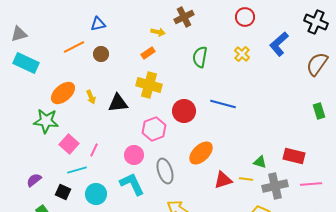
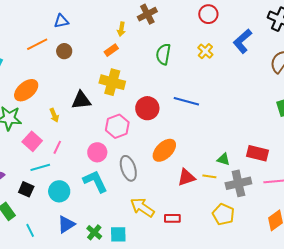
yellow arrow: (158, 32) -> (121, 29), turned 88
yellow arrow: (91, 97) -> (54, 115), moved

